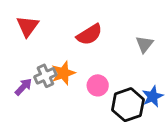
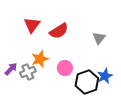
red triangle: (28, 26) -> (32, 25), moved
gray cross: (45, 76) -> (28, 72), moved

